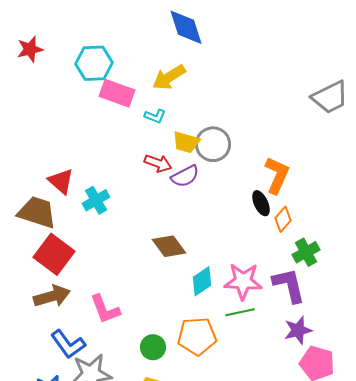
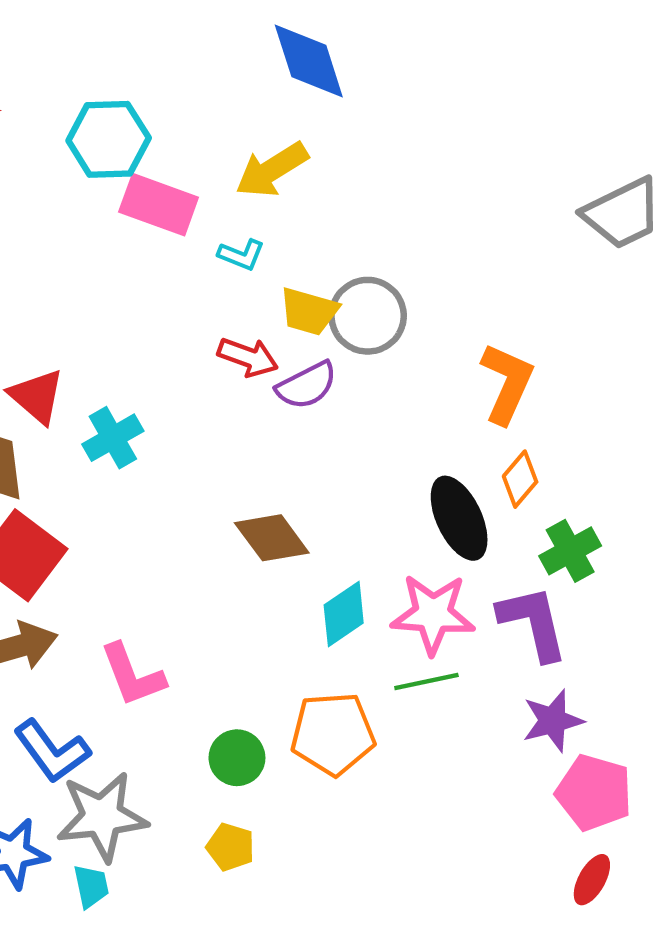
black ellipse: (261, 203) -> (459, 518), moved, size x1.5

